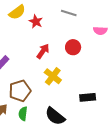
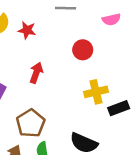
red arrow: (43, 51) -> (36, 73), moved
yellow cross: (53, 76) -> (96, 92), moved, turned -36

